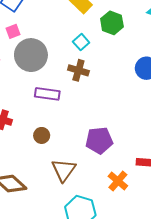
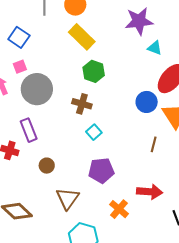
green hexagon: (112, 23) -> (94, 71), moved
cyan square: (81, 42) -> (94, 132), moved
purple rectangle: (47, 94) -> (29, 130), moved, turned 60

